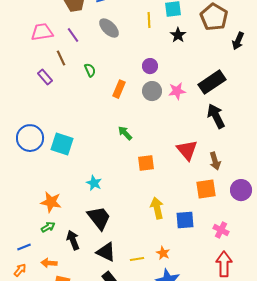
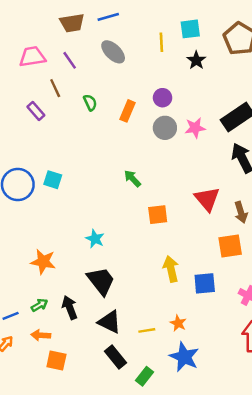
orange rectangle: (119, 89) -> (128, 111), moved
cyan square: (62, 144) -> (53, 180), moved, size x0.7
green arrow: (48, 227) -> (40, 305), moved

